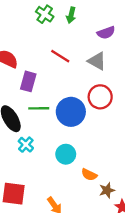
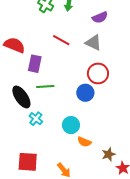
blue circle: (71, 112) -> (85, 93), moved, size x0.7
orange semicircle: (89, 175) -> (84, 142), moved

